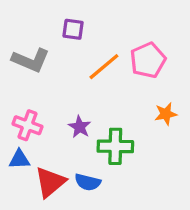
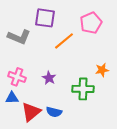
purple square: (73, 29) -> (45, 18), size x1.5
pink pentagon: (148, 60) -> (91, 23), moved
green cross: (115, 146) -> (83, 89), moved

